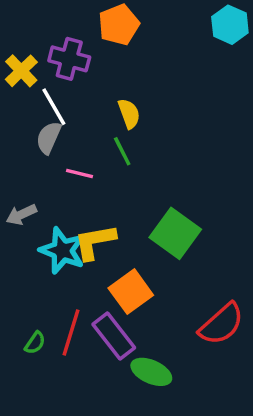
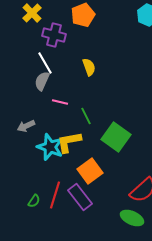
yellow cross: (21, 71) -> (32, 13), moved
green line: (122, 151) -> (86, 116), moved
green ellipse: (151, 372) -> (132, 218), moved

